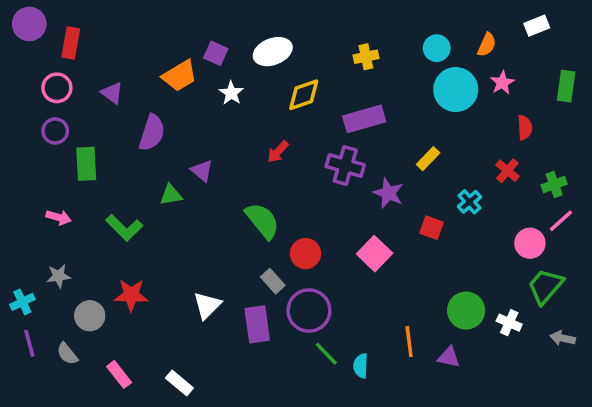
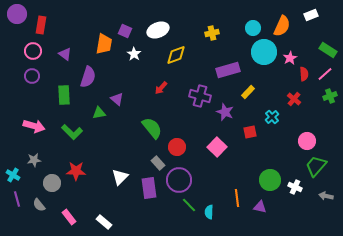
orange semicircle: (487, 45) -> (282, 26), size x1.5
orange trapezoid: (179, 76) -> (104, 44), turned -50
pink star: (502, 83) -> (290, 58), moved
green rectangle: (566, 86) -> (328, 50), turned -66
purple rectangle: (364, 119) -> (228, 70), moved
green rectangle: (86, 164) -> (64, 95), moved
green cross: (554, 185) -> (330, 96), moved
pink arrow: (59, 217) -> (34, 126), size x1.5
pink line: (561, 221) -> (325, 74), moved
red square: (432, 228) -> (250, 132), turned -32
cyan cross: (22, 302) -> (13, 175), turned -32

